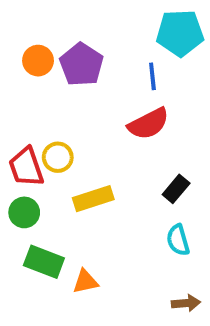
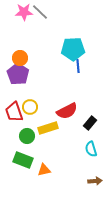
cyan pentagon: (180, 33) -> (73, 49), moved
purple pentagon: (81, 65) -> (18, 74), moved
red semicircle: (148, 124) -> (67, 111), moved
green circle: (24, 212) -> (27, 136), moved

